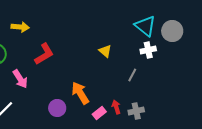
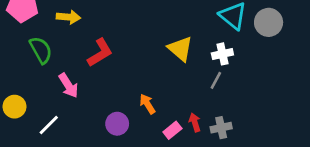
white cross: (148, 50) -> (222, 54), moved
yellow triangle: (105, 51) -> (180, 49), size x1.5
orange arrow: (80, 93) -> (147, 104), size x0.7

